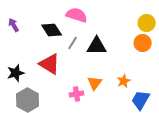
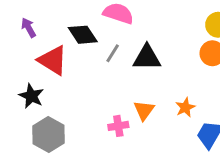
red triangle: (50, 64) -> (53, 60), moved
black star: (16, 73) -> (31, 96), turned -30

